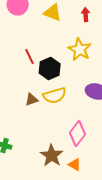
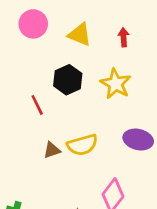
red line: (30, 56) -> (37, 105), moved
black hexagon: (50, 68) -> (68, 80), moved

